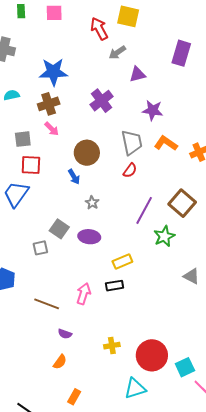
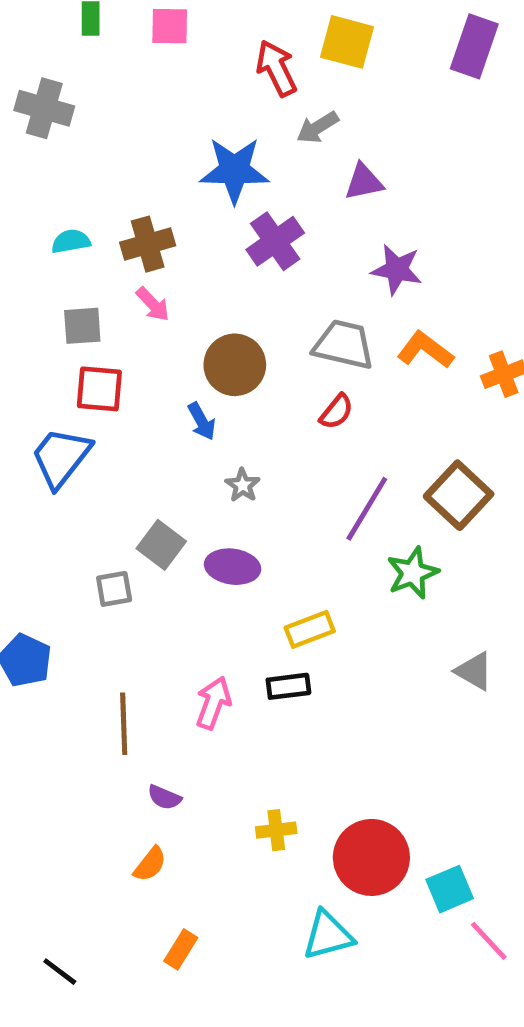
purple rectangle: (181, 53) -> (474, 46), moved
blue star: (53, 72) -> (234, 170), moved
cyan semicircle: (12, 95) -> (71, 241), moved
gray trapezoid: (132, 142) -> (344, 345), turned -68
brown line: (47, 304) -> (124, 724), turned 65

